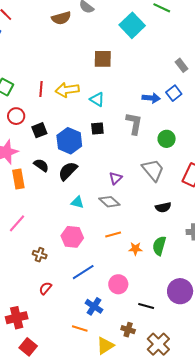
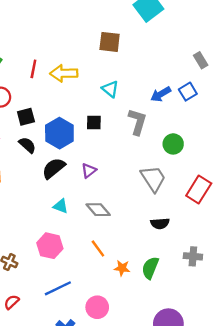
blue arrow: (151, 98) -> (161, 94), turned 138
cyan triangle: (97, 99) -> (110, 89), moved
black semicircle: (41, 165) -> (27, 145), moved
purple triangle: (116, 178) -> (89, 171), moved
orange line: (113, 235) -> (98, 248), turned 63

